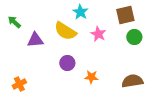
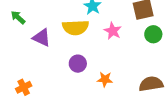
yellow semicircle: (65, 31) -> (76, 27), turned -35
purple triangle: (35, 40) -> (42, 38), turned 30

